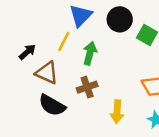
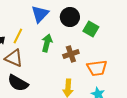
yellow line: (64, 42) -> (18, 36), moved
brown cross: (87, 87) -> (71, 54), moved

